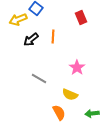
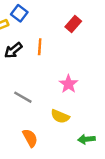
red rectangle: (81, 18) -> (73, 24), turned 64
orange semicircle: (59, 113) -> (30, 138), moved

